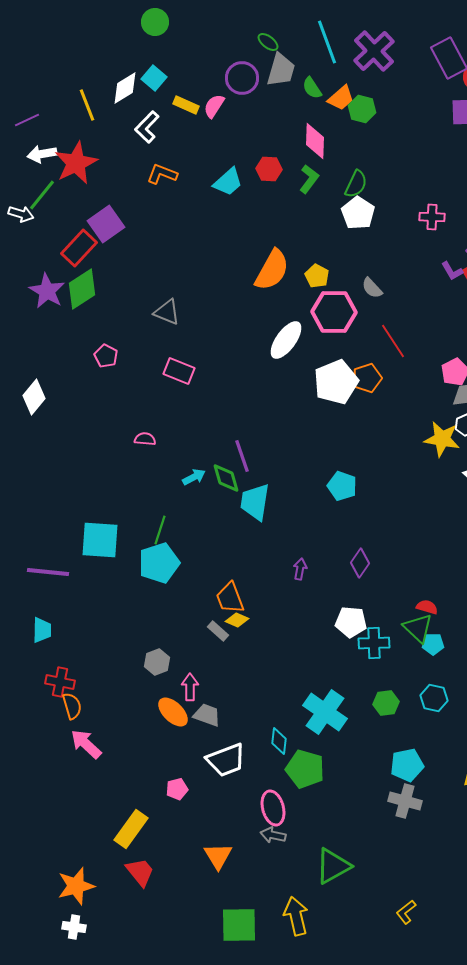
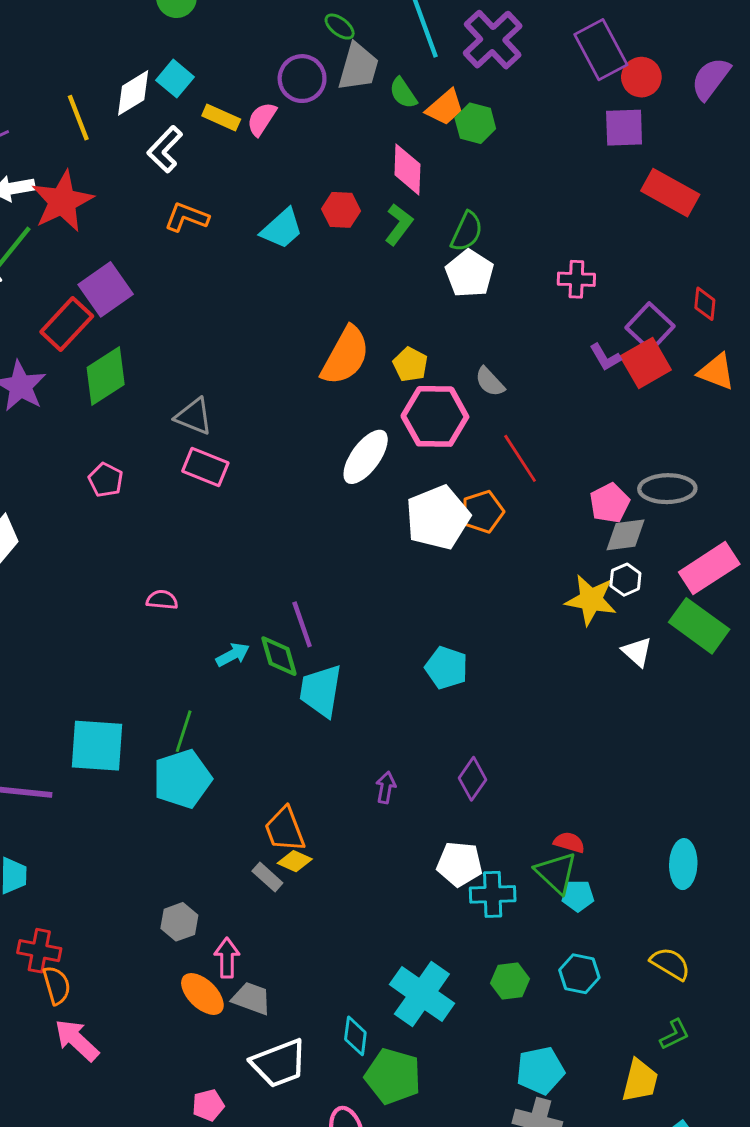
green diamond: (82, 289) -> (106, 376), moved
pink rectangle: (179, 371) -> (205, 467), moved

